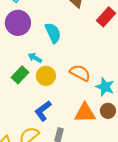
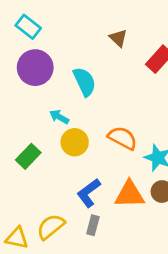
green rectangle: (20, 75) -> (28, 156), moved
blue L-shape: (43, 111) -> (89, 193), moved

